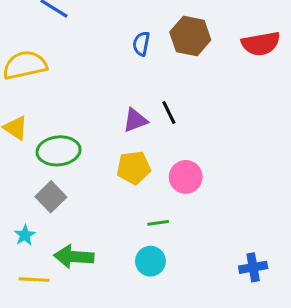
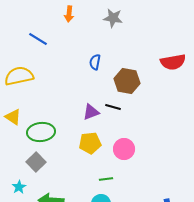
brown hexagon: (190, 36) -> (127, 81), moved
black line: (169, 113) -> (113, 107), turned -49

